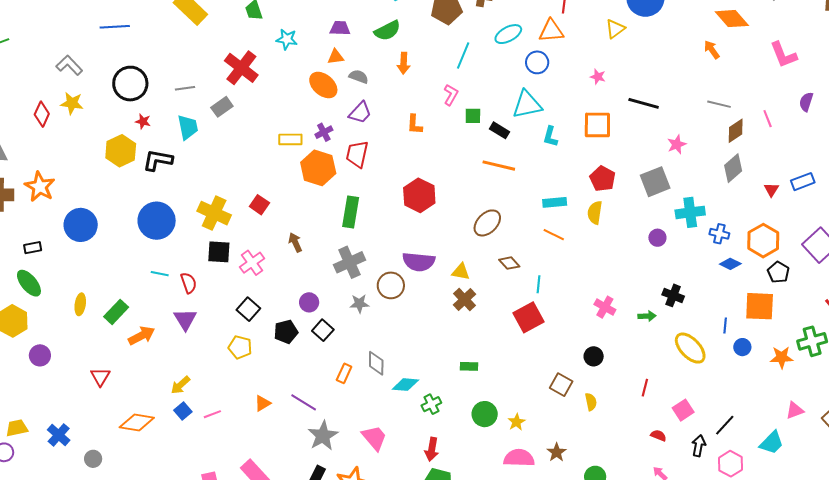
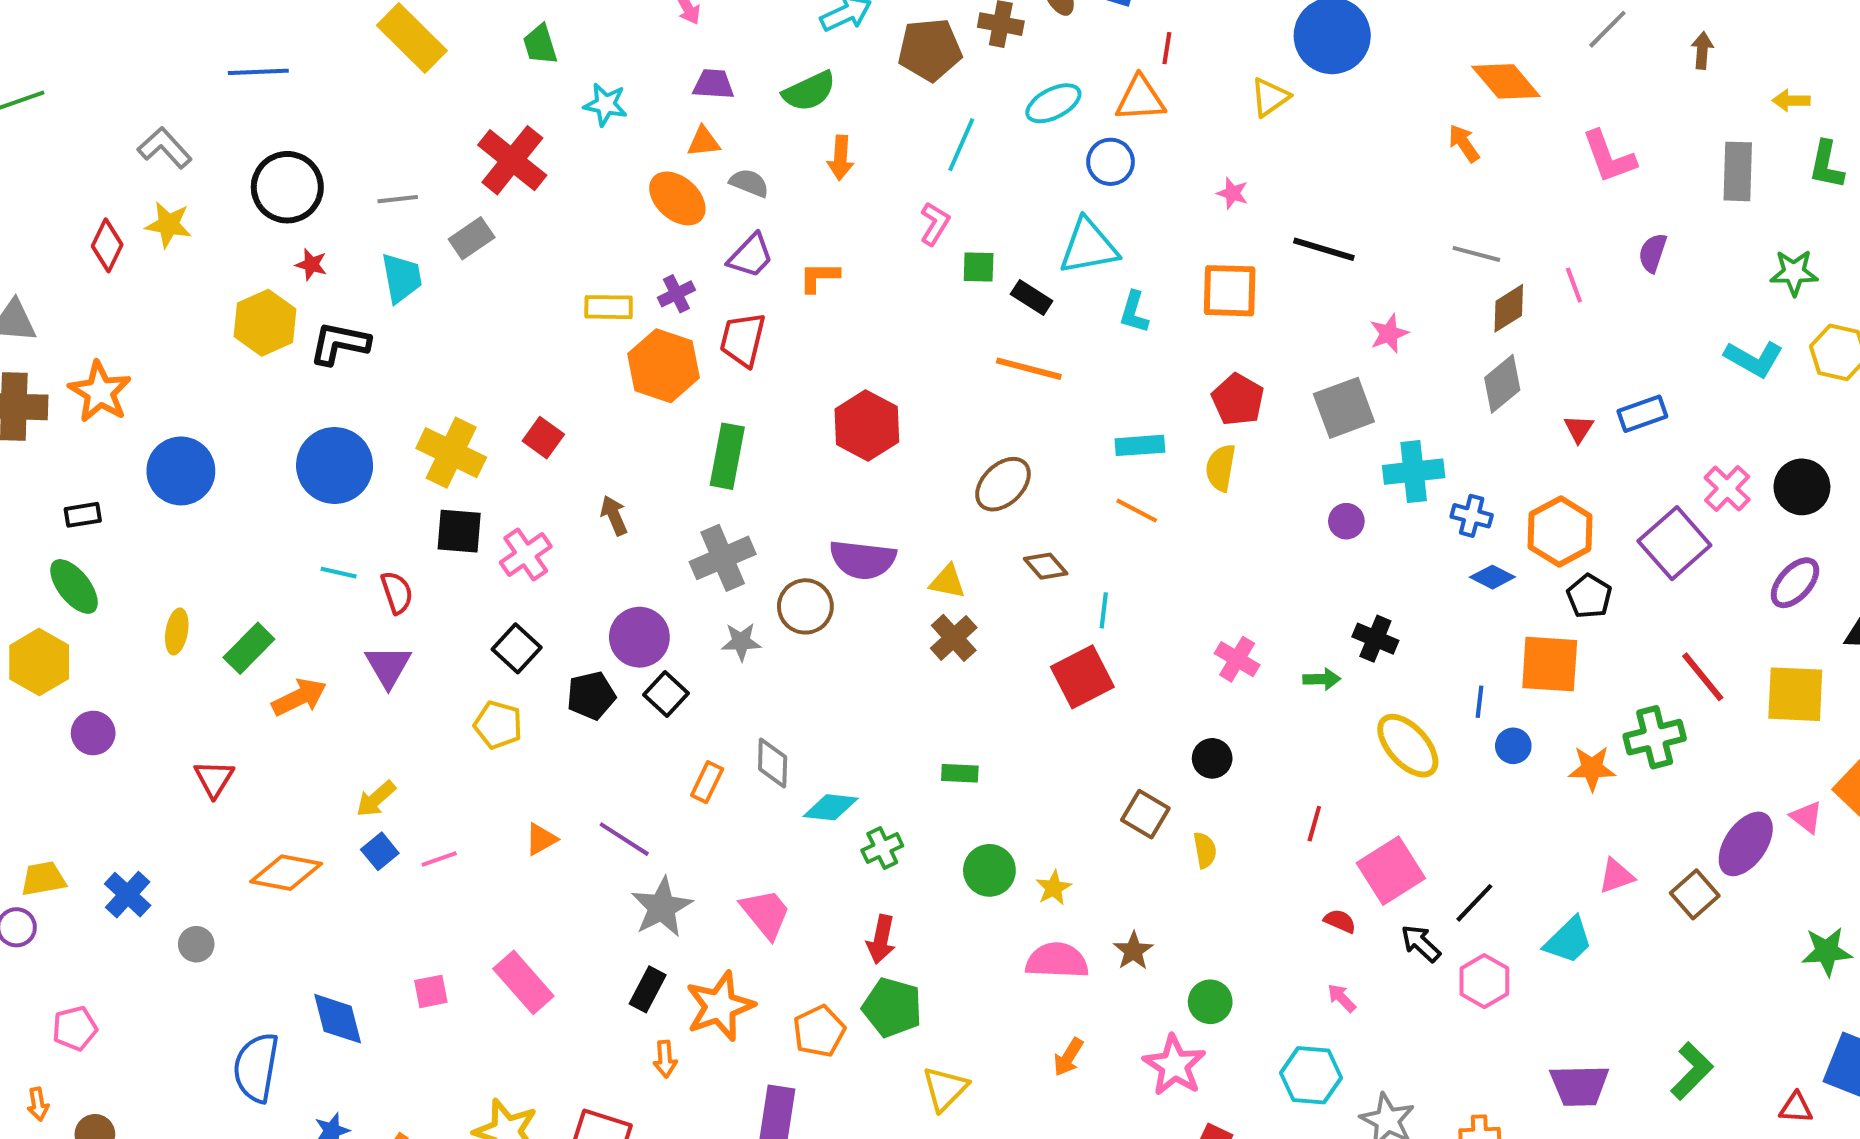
orange L-shape: (415, 124) -> (819, 277), moved, turned 85
purple circle: (309, 302) -> (639, 637), size x1.5
pink square: (683, 410) -> (1391, 871), size x1.5
black arrow: (699, 446) -> (1421, 943), turned -60

